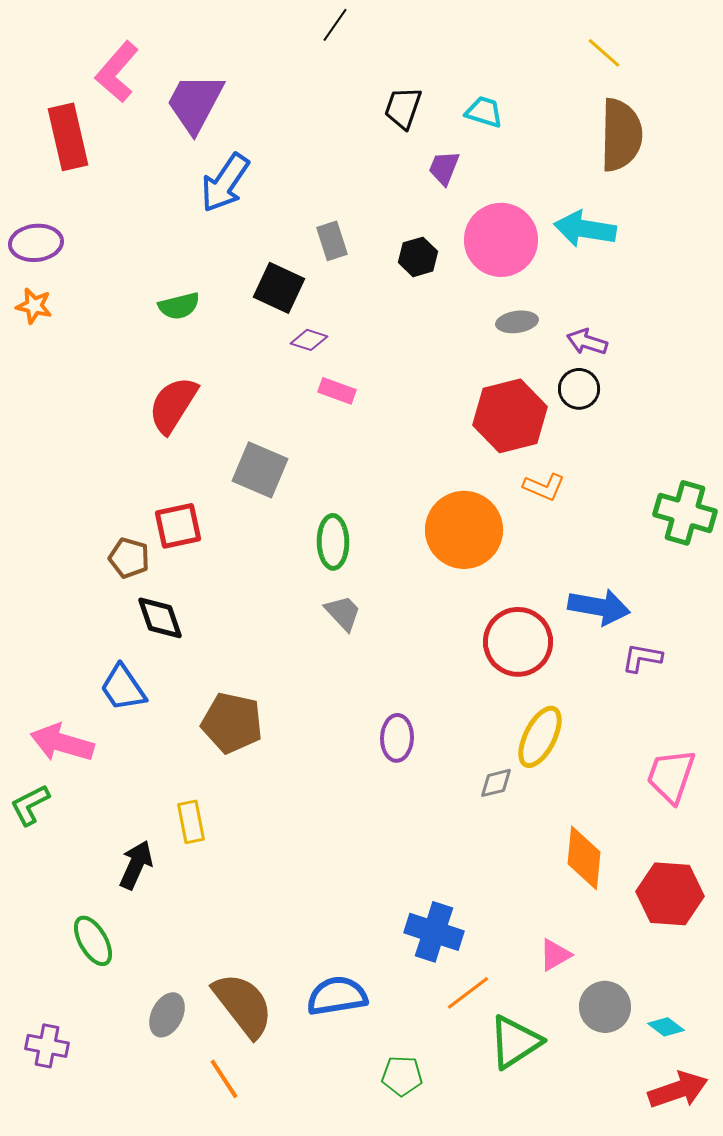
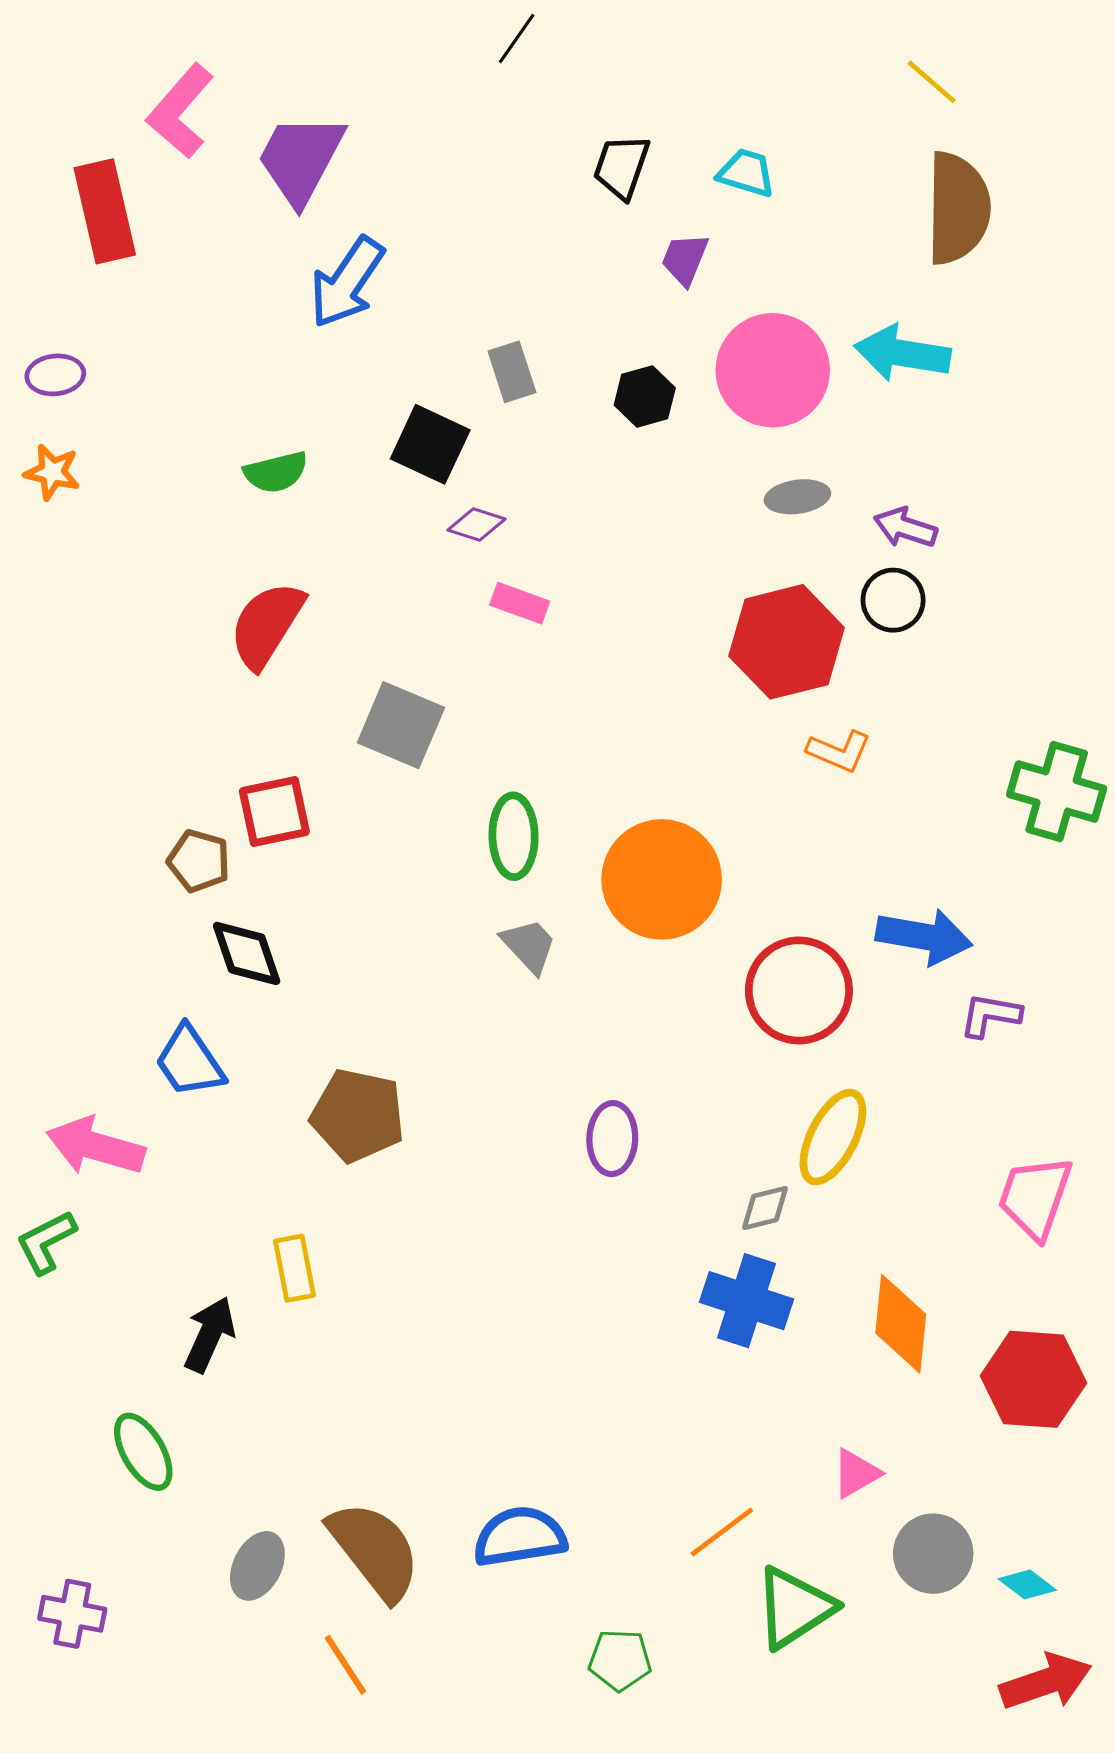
purple ellipse: (36, 243) -> (55, 375), size x0.7
orange circle: (464, 530) -> (662, 879), moved
blue cross: (434, 932) -> (746, 1301), moved

